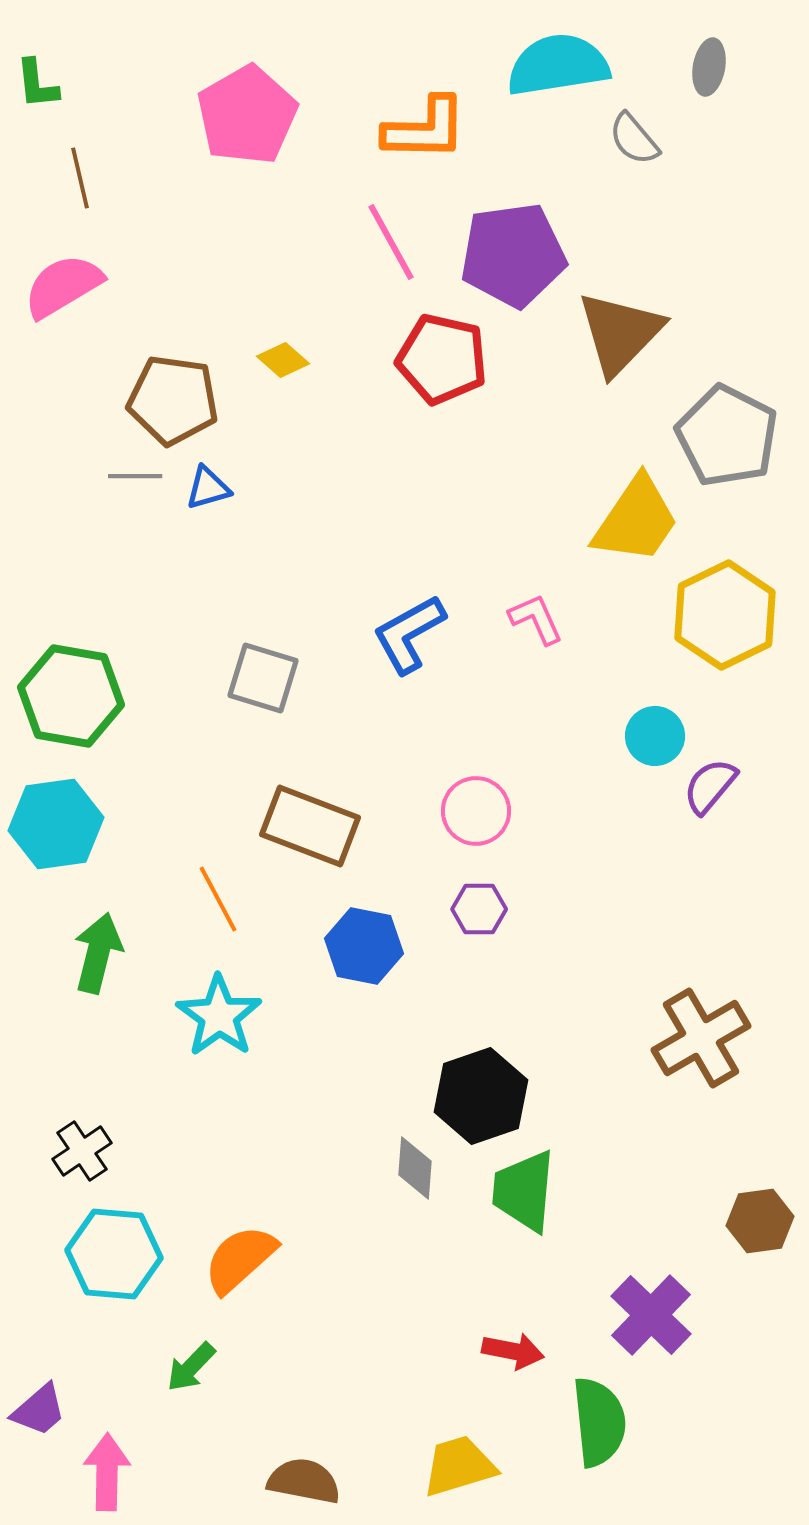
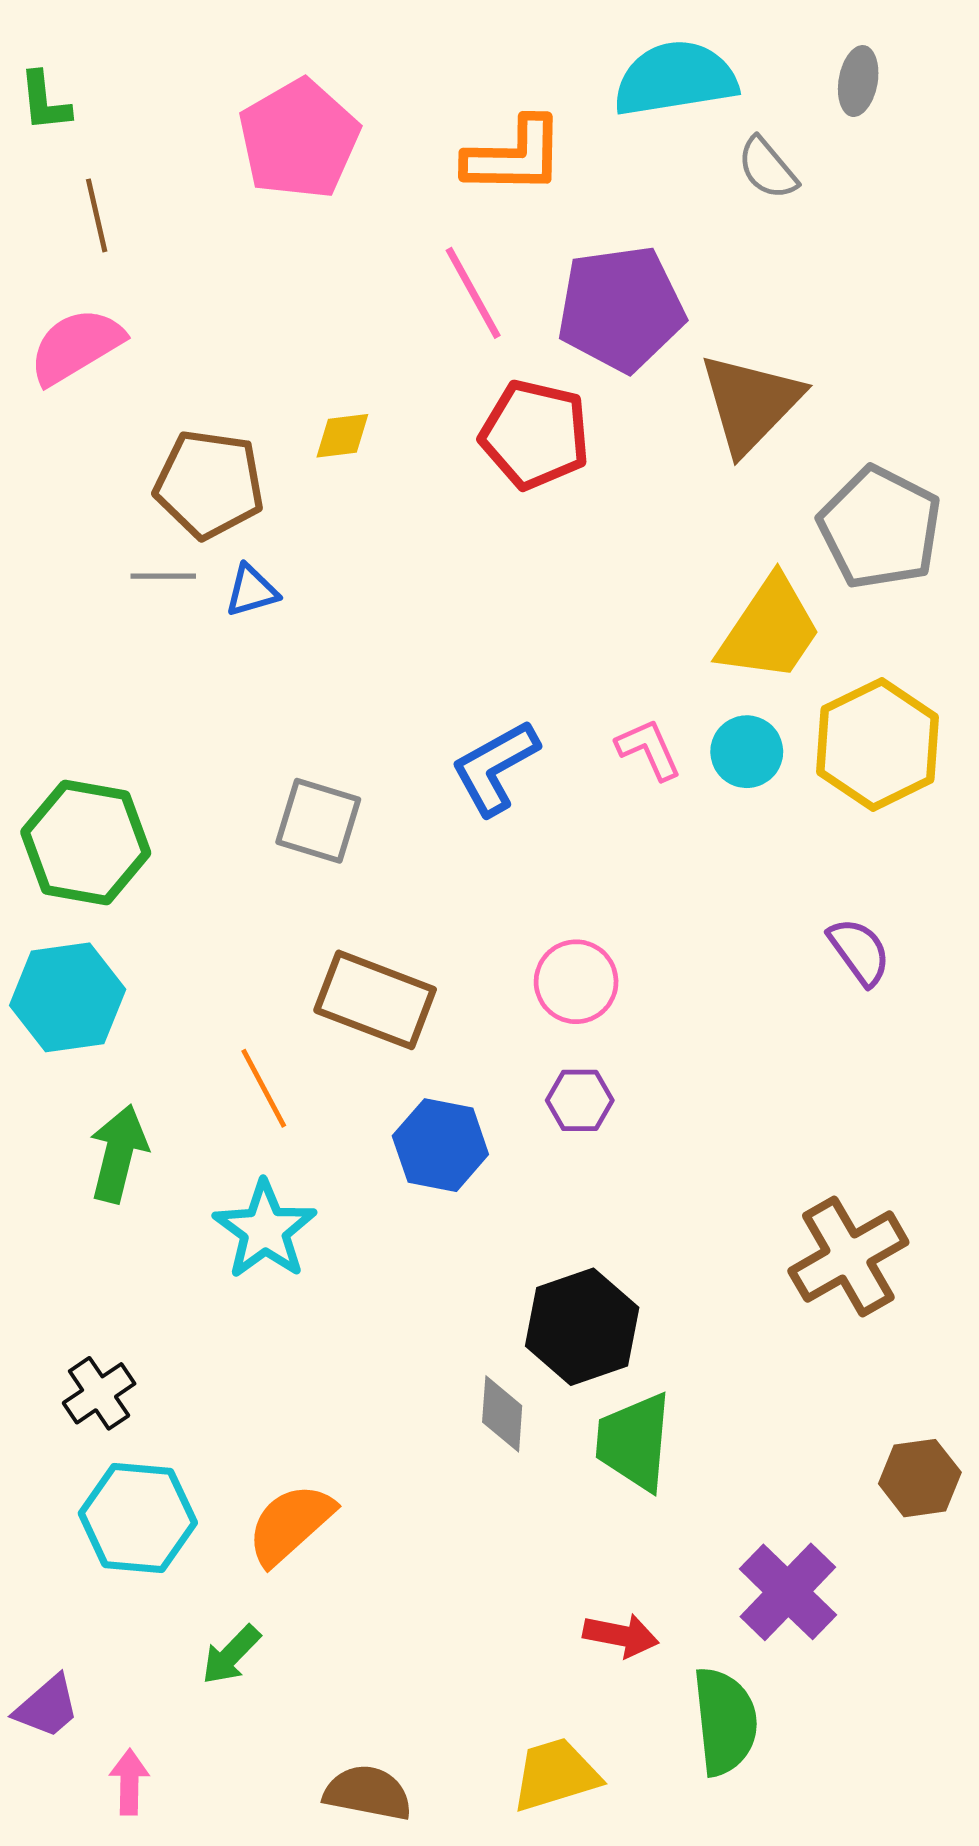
yellow diamond: (283, 360) -> (342, 436), turned -48
cyan circle: (655, 736) -> (747, 752), moved
purple semicircle: (710, 786) -> (859, 951), turned 104
pink arrow: (107, 1472) -> (129, 1782), size x0.7

